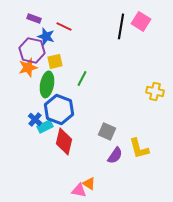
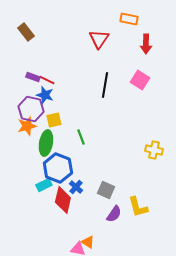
red line: (64, 26) -> (47, 80), moved
black line: (121, 26) -> (105, 85), moved
green line: (82, 78) -> (81, 137), turned -49
blue cross: (35, 119) -> (76, 187), moved

